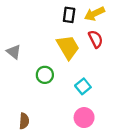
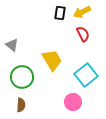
yellow trapezoid: (68, 47) -> (52, 60), moved
green circle: (45, 75) -> (22, 77), moved, size x1.5
cyan square: (83, 86) -> (86, 75), moved, size x1.6

